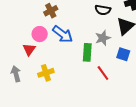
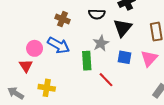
brown cross: (51, 11) -> (63, 19), moved, turned -32
yellow cross: (46, 73) -> (47, 88), turned 35
gray arrow: (16, 74) -> (16, 93), turned -35

